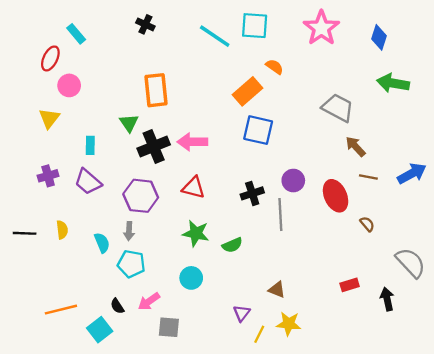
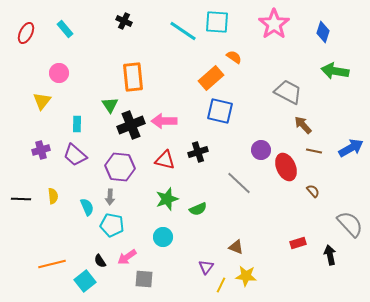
red ellipse: (50, 58) -> (26, 33), moved
purple circle: (293, 181) -> (261, 150), moved
black cross: (252, 193) -> (198, 152), moved
gray line: (280, 215) -> (239, 183), turned -44
green star: (196, 233) -> (167, 199), turned -30

